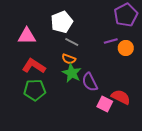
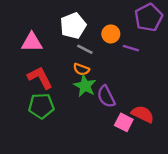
purple line: (111, 41) -> (131, 48), turned 32
orange circle: (126, 48) -> (111, 34), moved
red L-shape: (34, 66) -> (40, 78), turned 30

